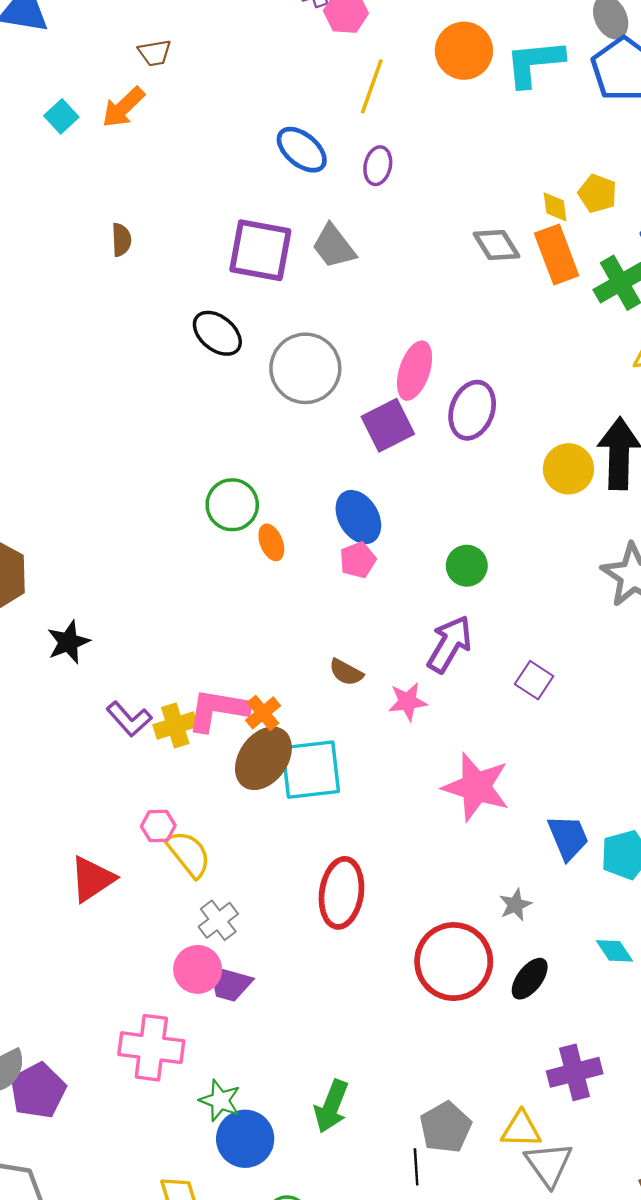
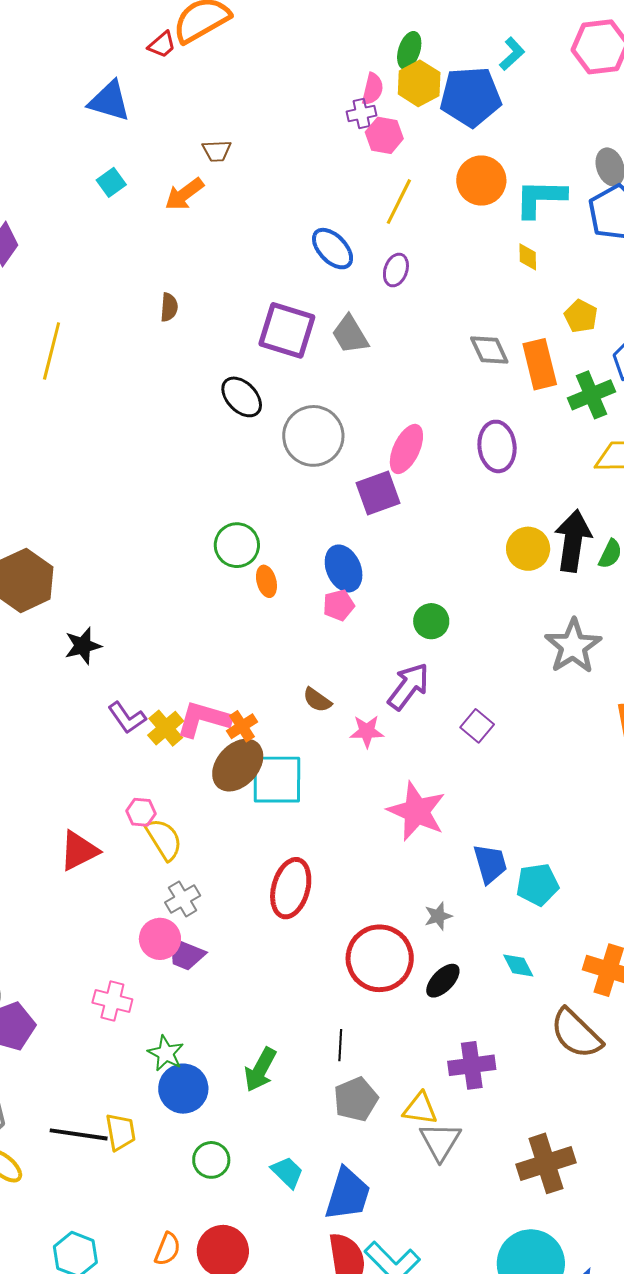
cyan square: (61, 116) -> (111, 182), moved
yellow diamond: (555, 207) -> (528, 257), moved
purple ellipse: (472, 410) -> (497, 446), moved, turned -33
yellow cross: (175, 726) -> (166, 728), turned -30
pink cross: (151, 1048) -> (112, 1001), size x0.7
black line: (416, 1167) -> (340, 1045), moved

